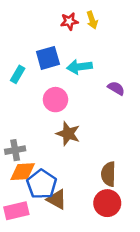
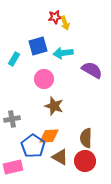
yellow arrow: (92, 20) -> (65, 23), moved
purple semicircle: (116, 88) -> (92, 70), size x1.5
orange diamond: (23, 172) -> (49, 136), moved
brown triangle: (57, 199) -> (60, 157), moved

